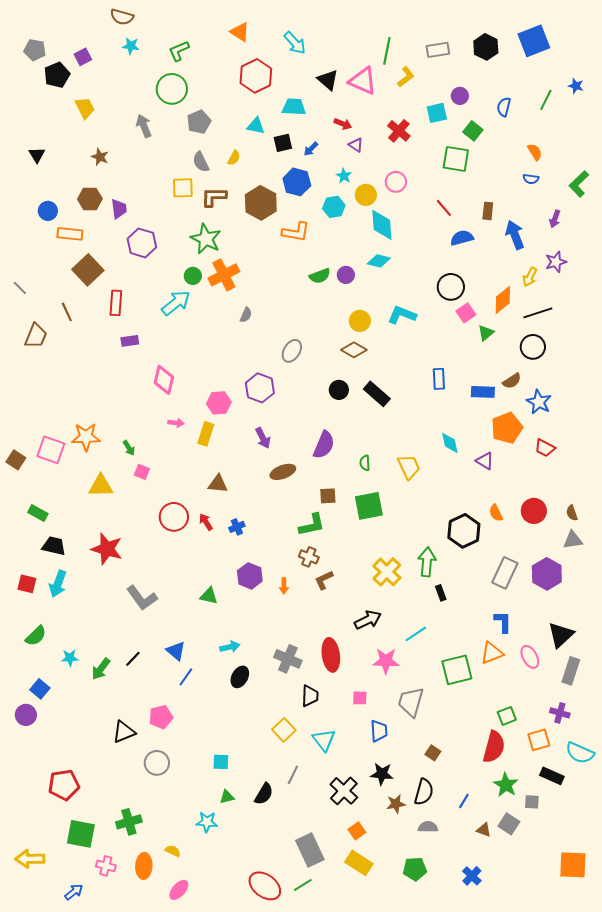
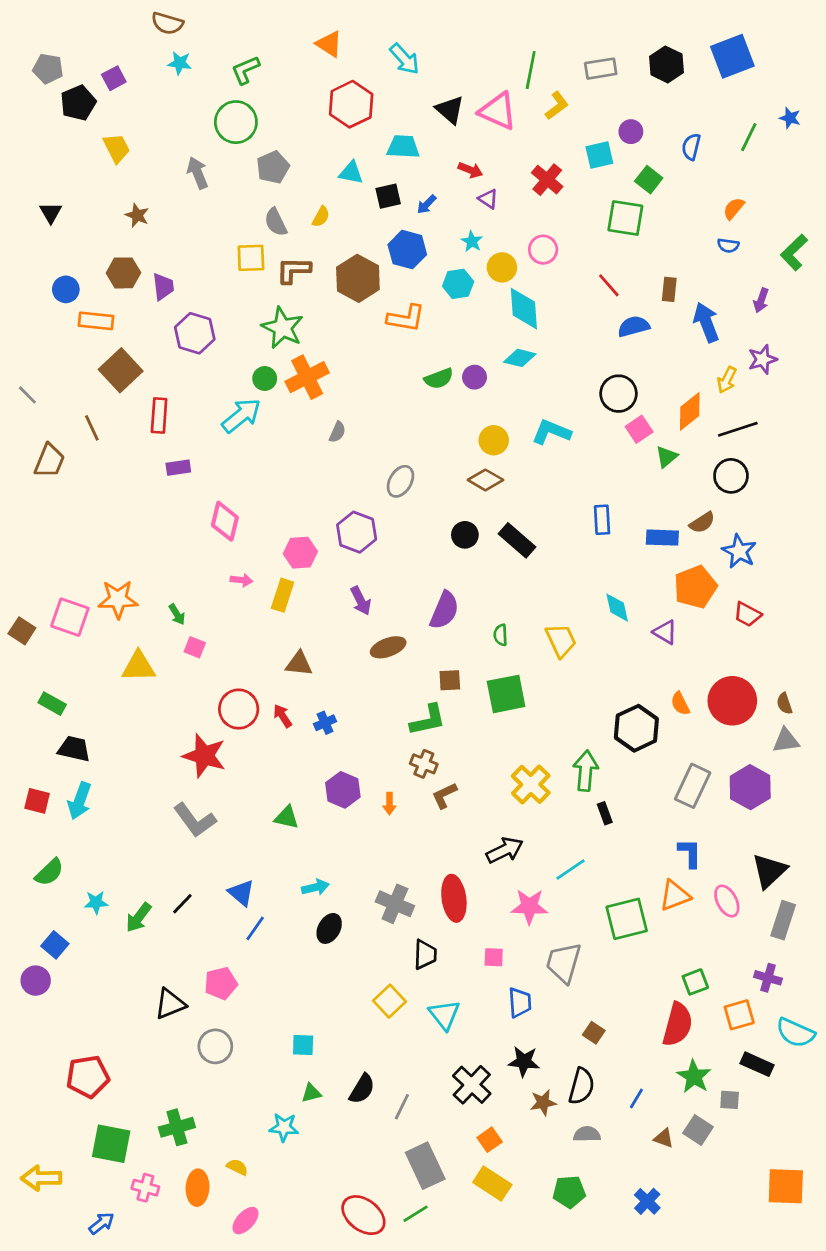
orange semicircle: (535, 152) -> (734, 208), turned -108
red circle: (534, 511) -> (732, 701), size x1.4
red star: (107, 549) -> (204, 756), moved
gray line: (293, 775) -> (402, 1107), moved

